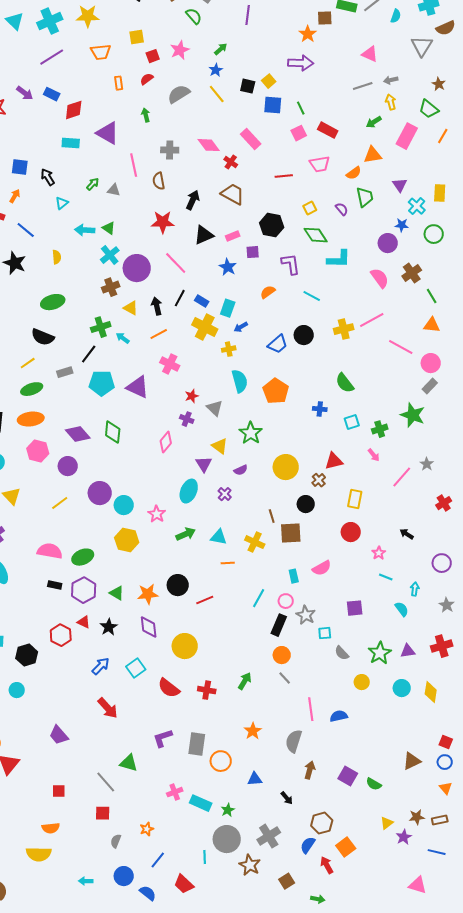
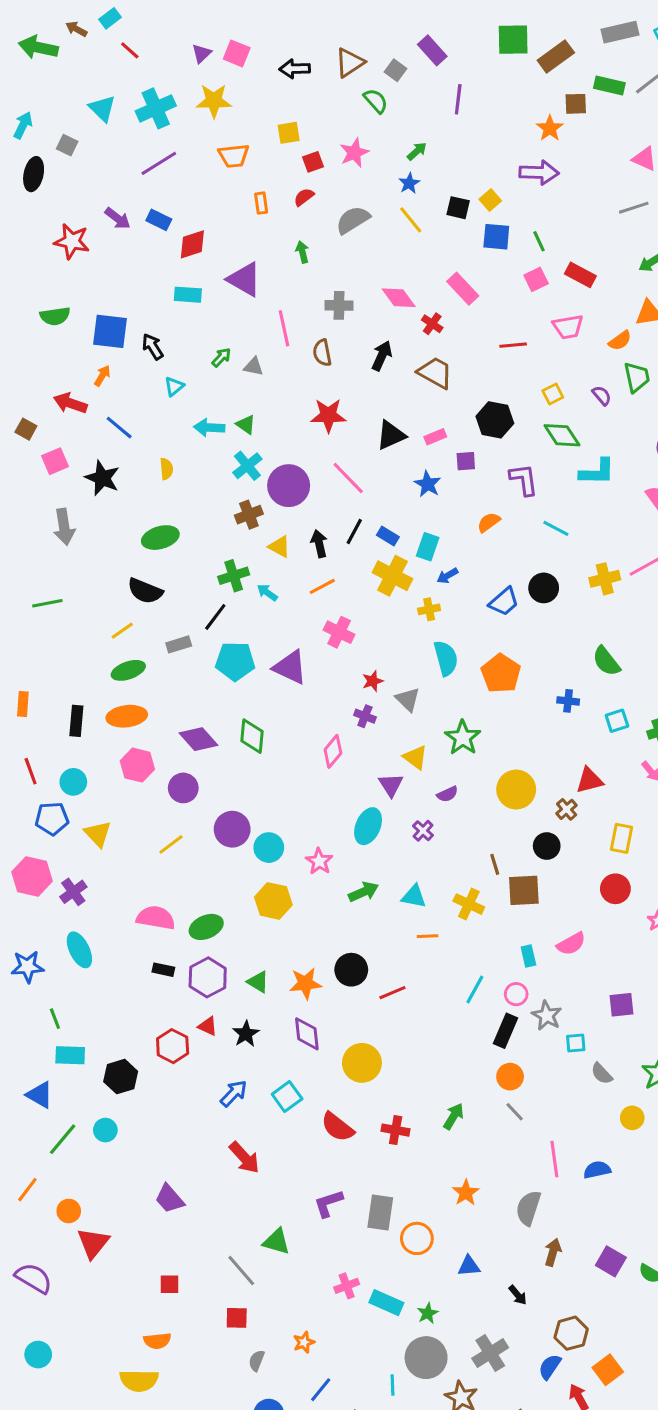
blue square: (20, 167) -> (110, 331), size x1.4
black arrow: (193, 200) -> (382, 356), moved

